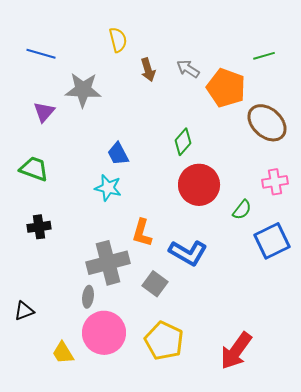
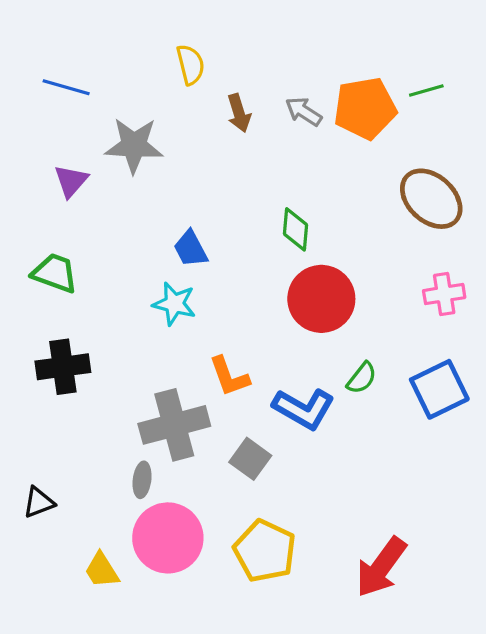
orange pentagon: (226, 88) -> (365, 108), moved, turned -30
green diamond: (183, 142) -> (296, 229), turned -36
green semicircle: (242, 210) -> (362, 378), moved
black cross: (39, 227) -> (63, 367), size x1.4
orange L-shape: (142, 233) -> (229, 376), turned -36

